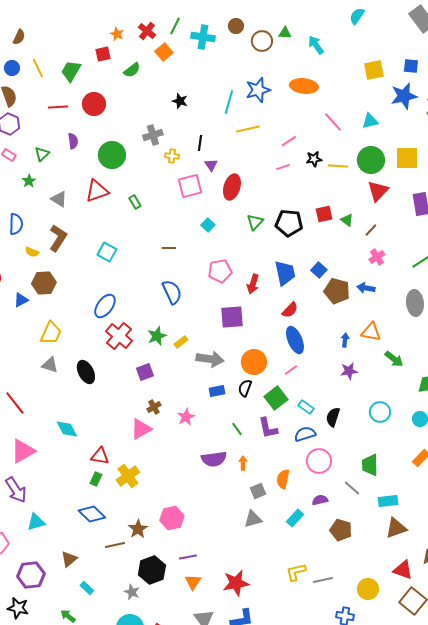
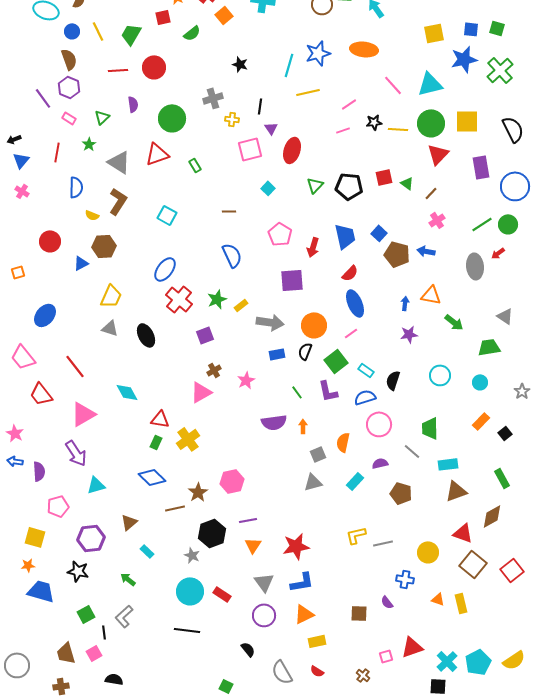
cyan triangle: (370, 121) -> (430, 84), size x1.5
gray triangle: (59, 199) -> (119, 162), size x1.4
pink pentagon: (220, 271) -> (280, 234), turned -30

